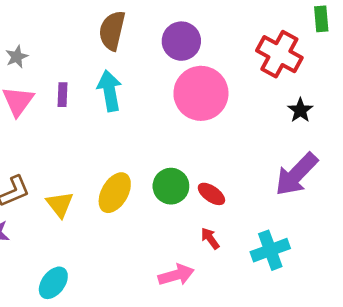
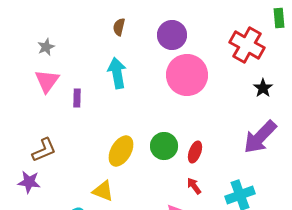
brown semicircle: (112, 31) -> (119, 27), size x0.6
purple rectangle: (62, 95) -> (77, 98), moved
red ellipse: (211, 194) -> (195, 152), turned 75
yellow triangle: (60, 204) -> (103, 191), moved, turned -30

